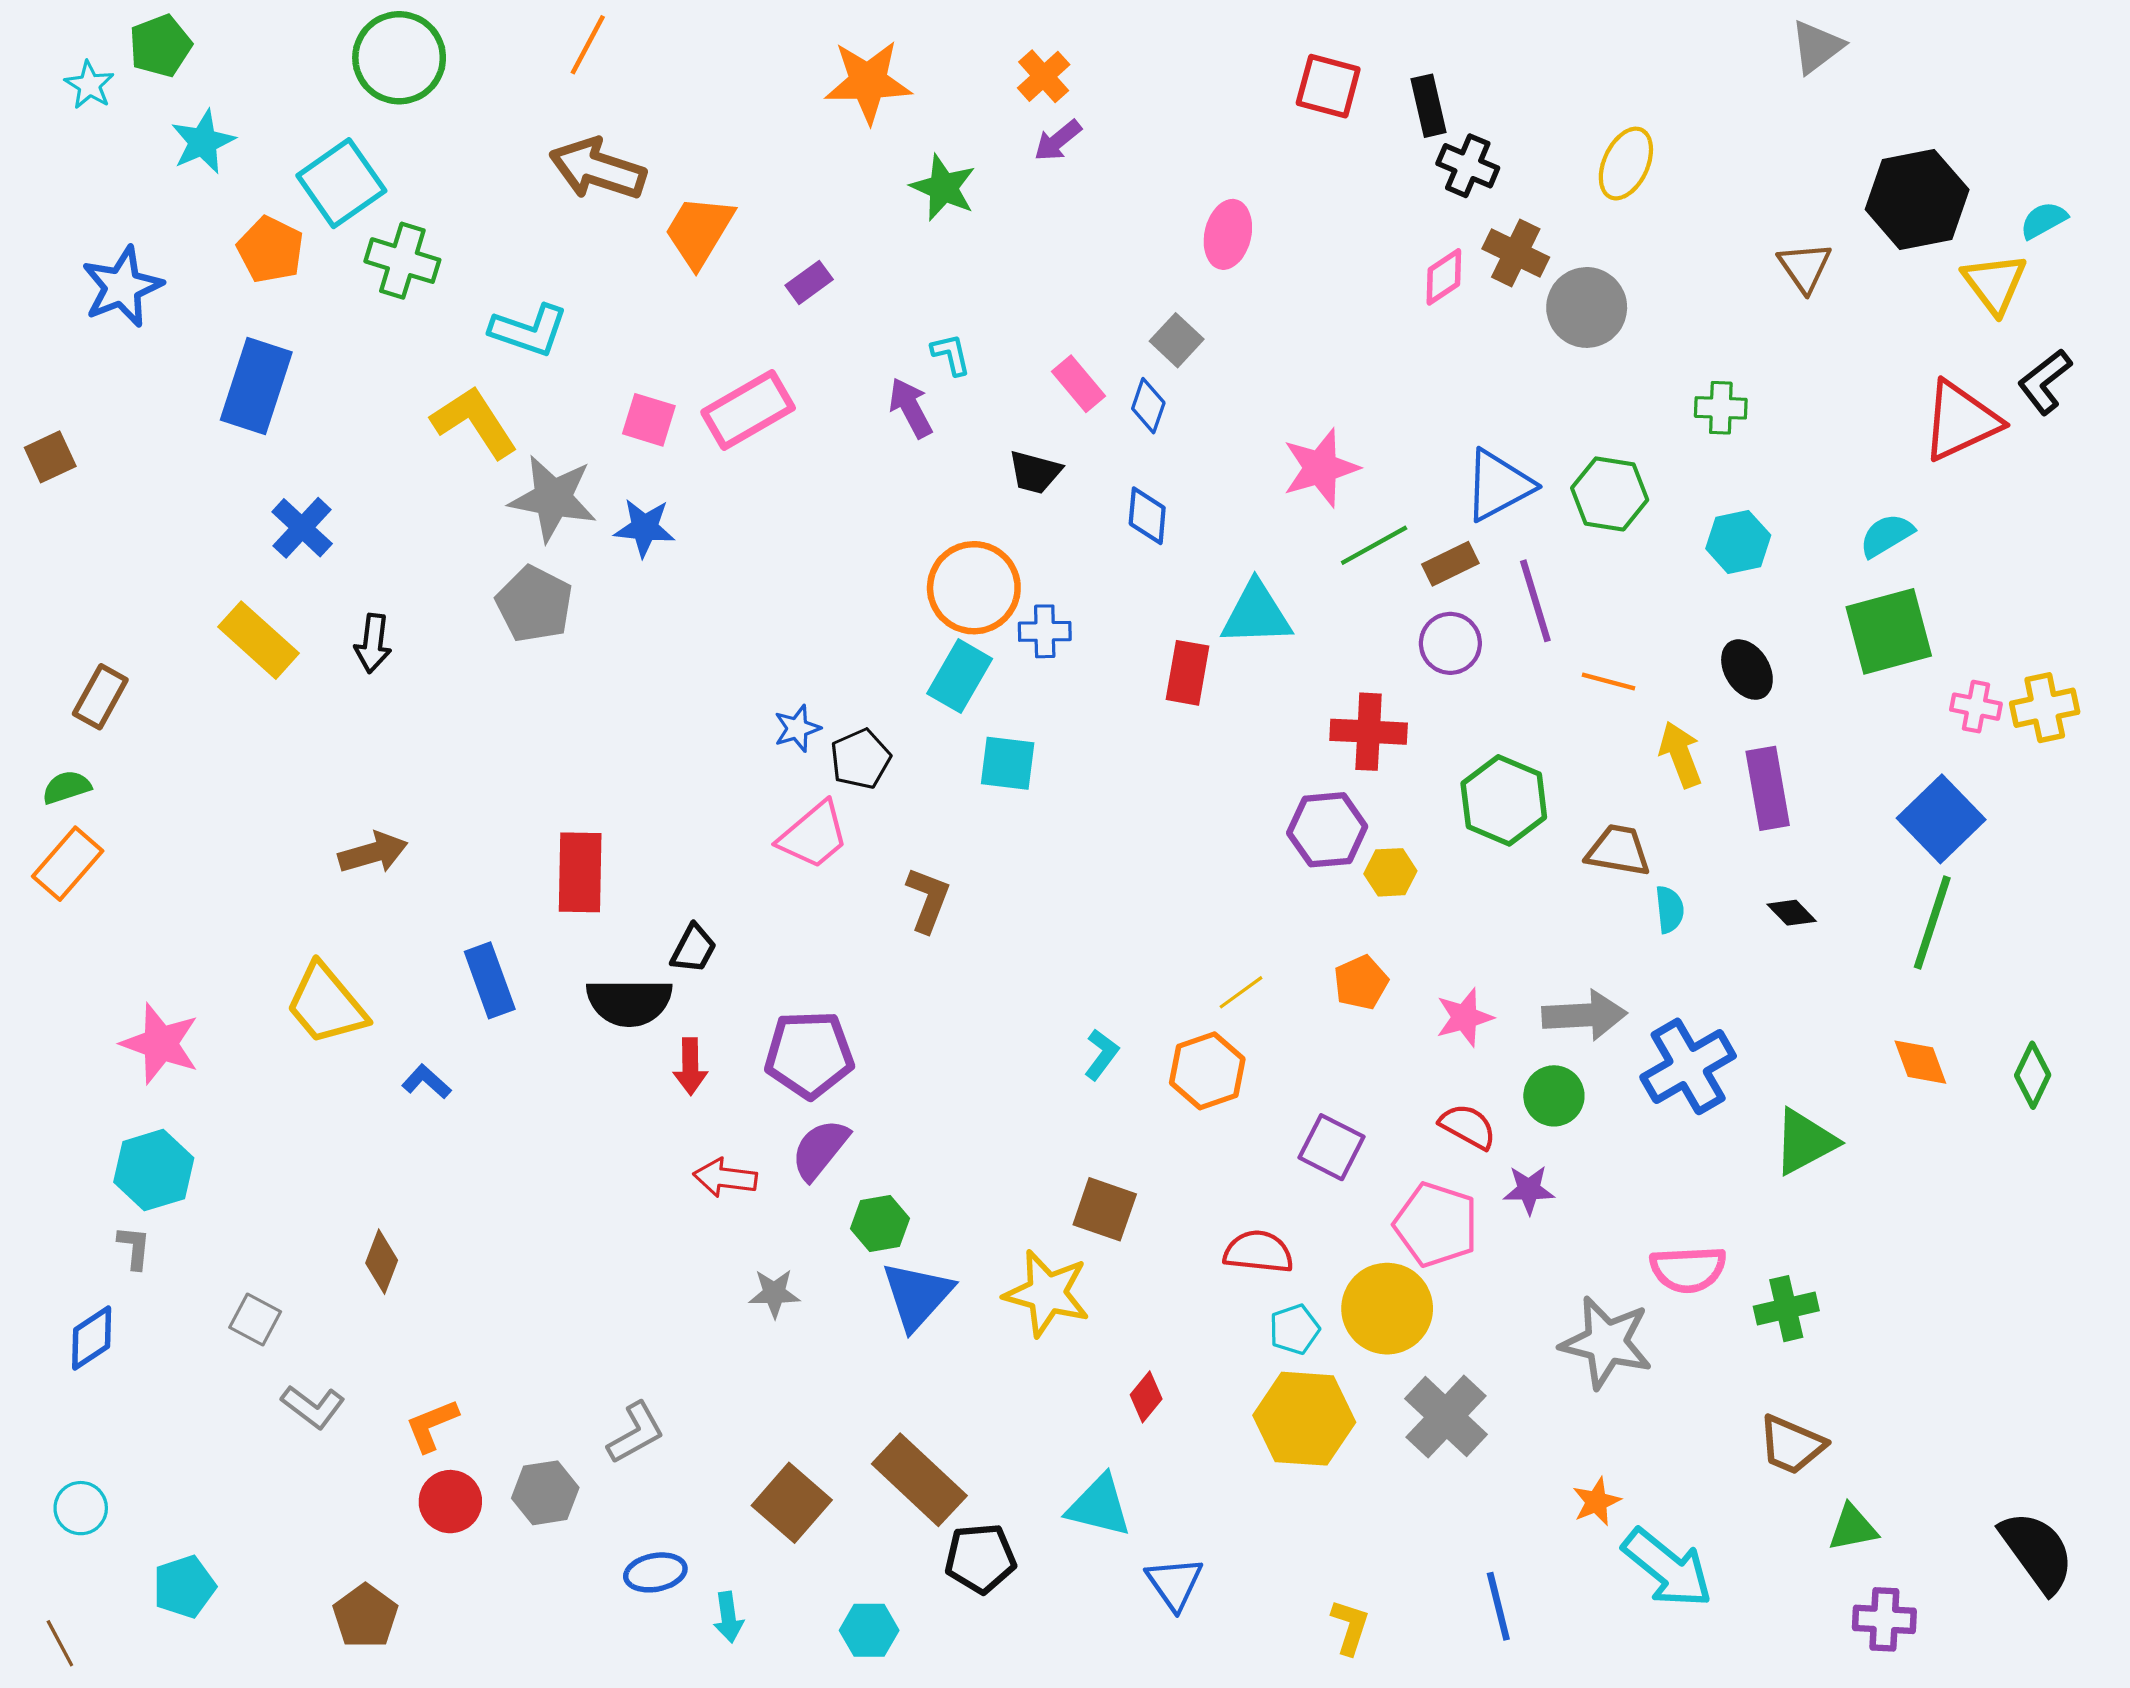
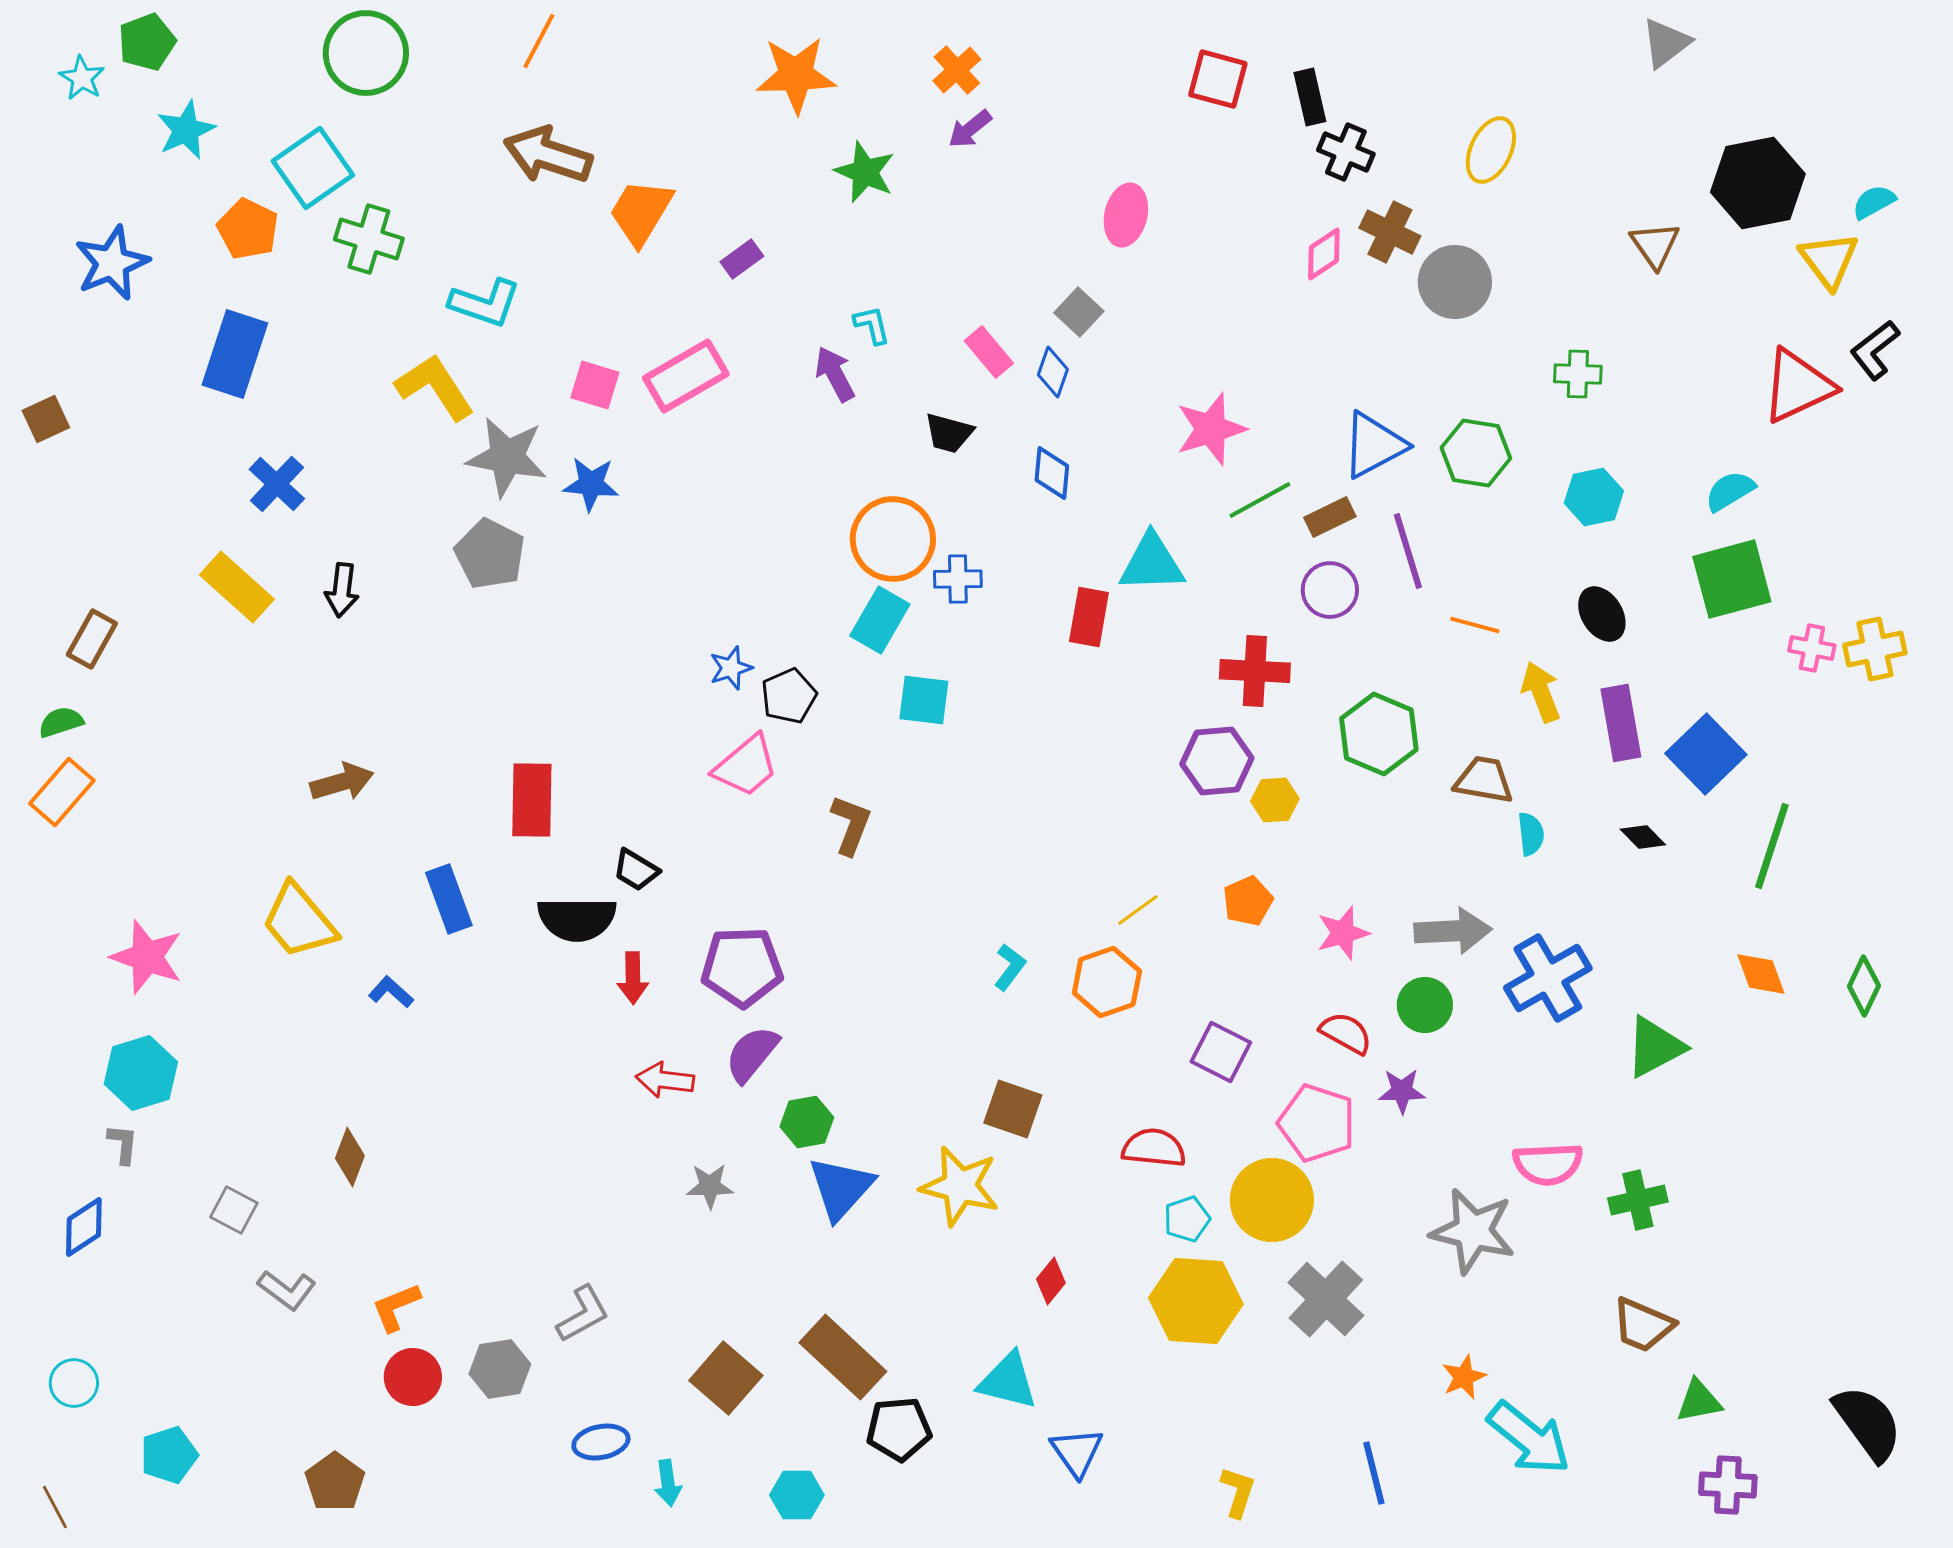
blue square: (1941, 819) -> (1706, 754), moved
black trapezoid: (694, 949) -> (636, 870), turned 93

